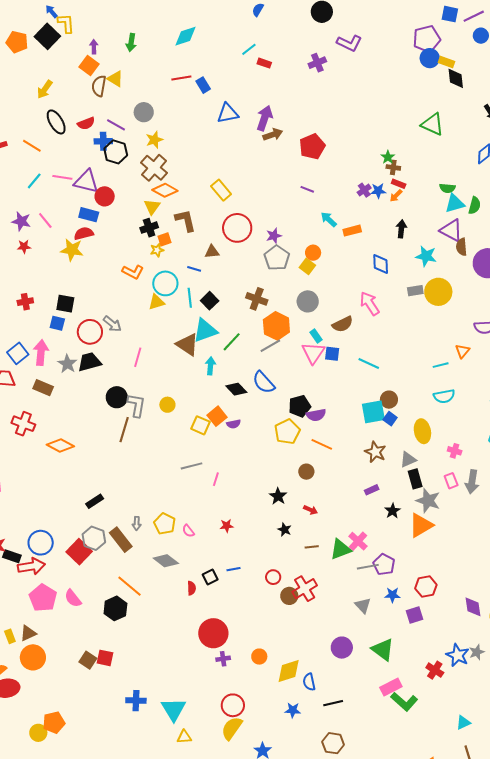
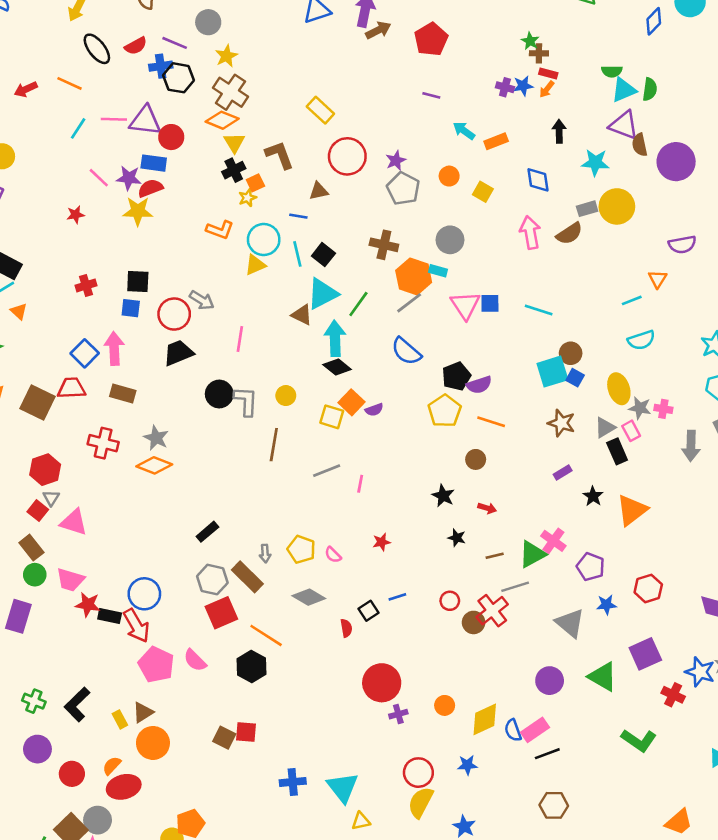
orange diamond: (165, 190) -> (222, 120), moved
purple cross: (364, 190) -> (505, 87), turned -32
purple star: (21, 221) -> (129, 178), moved
yellow square: (307, 266) -> (483, 192), moved
pink arrow: (370, 303) -> (530, 233), turned 30
brown semicircle: (343, 324) -> (569, 233), moved
cyan rectangle: (316, 336) -> (438, 271), moved, turned -32
brown triangle: (187, 345) -> (302, 315), size x0.7
gray star: (67, 364) -> (156, 438), moved
cyan arrow: (210, 366) -> (335, 338), size x1.5
black diamond: (236, 389) -> (337, 367), moved
brown line: (124, 430) -> (274, 445), moved
pink rectangle: (451, 481) -> (631, 431), moved
gray star: (428, 501) -> (640, 408), moved, size x0.7
red square: (79, 552) -> (221, 613), moved, turned 30
red arrow: (31, 566) -> (136, 626), turned 76
gray line: (368, 567) -> (515, 587), moved
gray triangle: (363, 606) -> (570, 623), size x1.4
purple square: (414, 615) -> (645, 654), moved, size x1.4
pink rectangle: (391, 687) -> (535, 730), moved
blue star: (293, 710) -> (467, 765), moved

